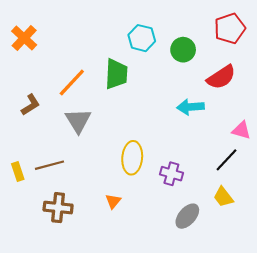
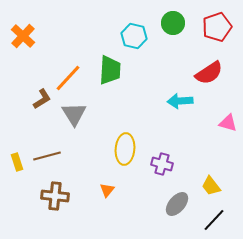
green circle: (183, 50) -> (173, 23), moved
brown L-shape: (30, 105) -> (42, 99), moved
black line: (227, 160) -> (214, 220), moved

